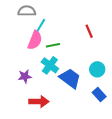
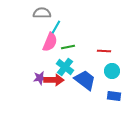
red line: (89, 31) -> (104, 51), moved, turned -64
blue rectangle: (99, 94) -> (114, 96), turned -40
red arrow: (39, 102) -> (54, 80), moved

